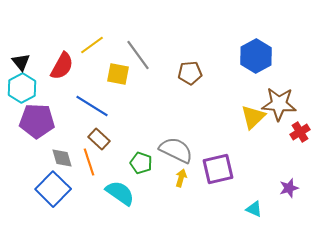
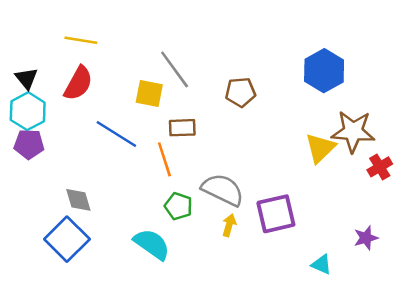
yellow line: (92, 45) -> (81, 40), moved, turned 45
purple pentagon: (37, 121) -> (29, 144), moved, size x0.7
brown rectangle: (99, 139) -> (182, 128), moved, turned -45
orange line: (89, 162) -> (164, 159), moved

